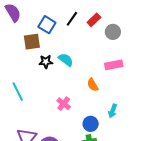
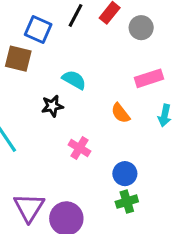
brown square: (32, 42) -> (18, 59), turned 30
black star: (46, 62) -> (52, 106), moved
cyan arrow: (113, 111) -> (165, 115), moved

